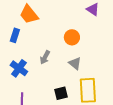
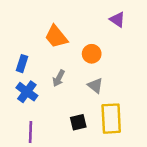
orange trapezoid: (29, 14) -> (56, 37), moved
blue rectangle: (15, 35) -> (22, 64), moved

